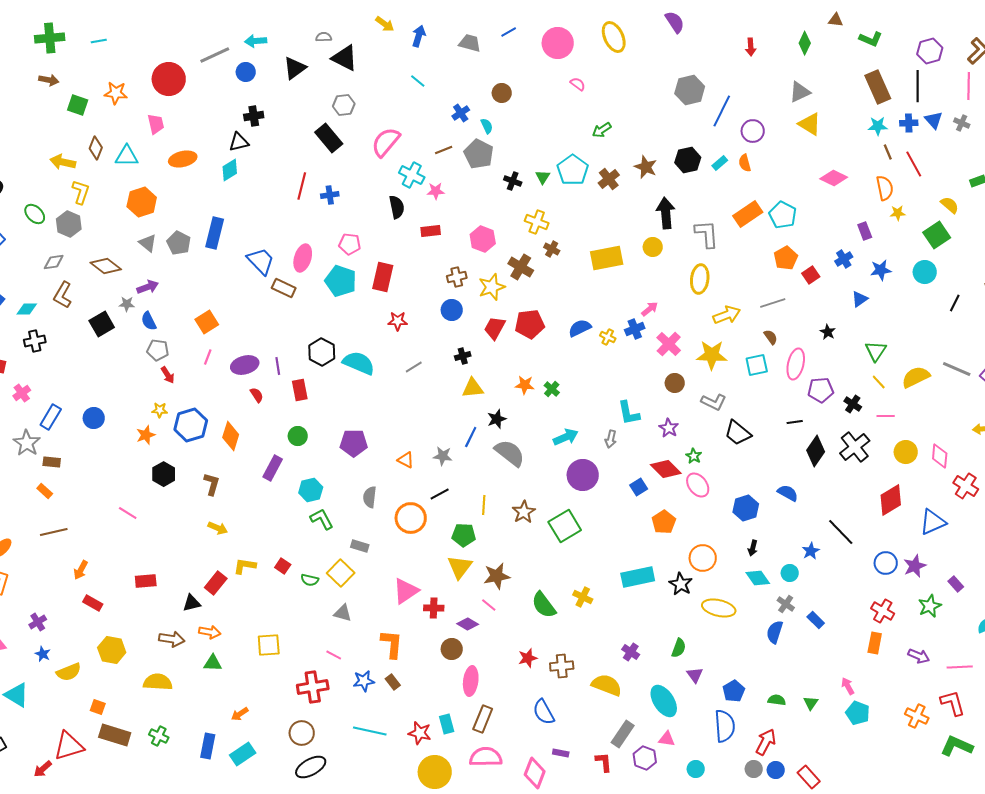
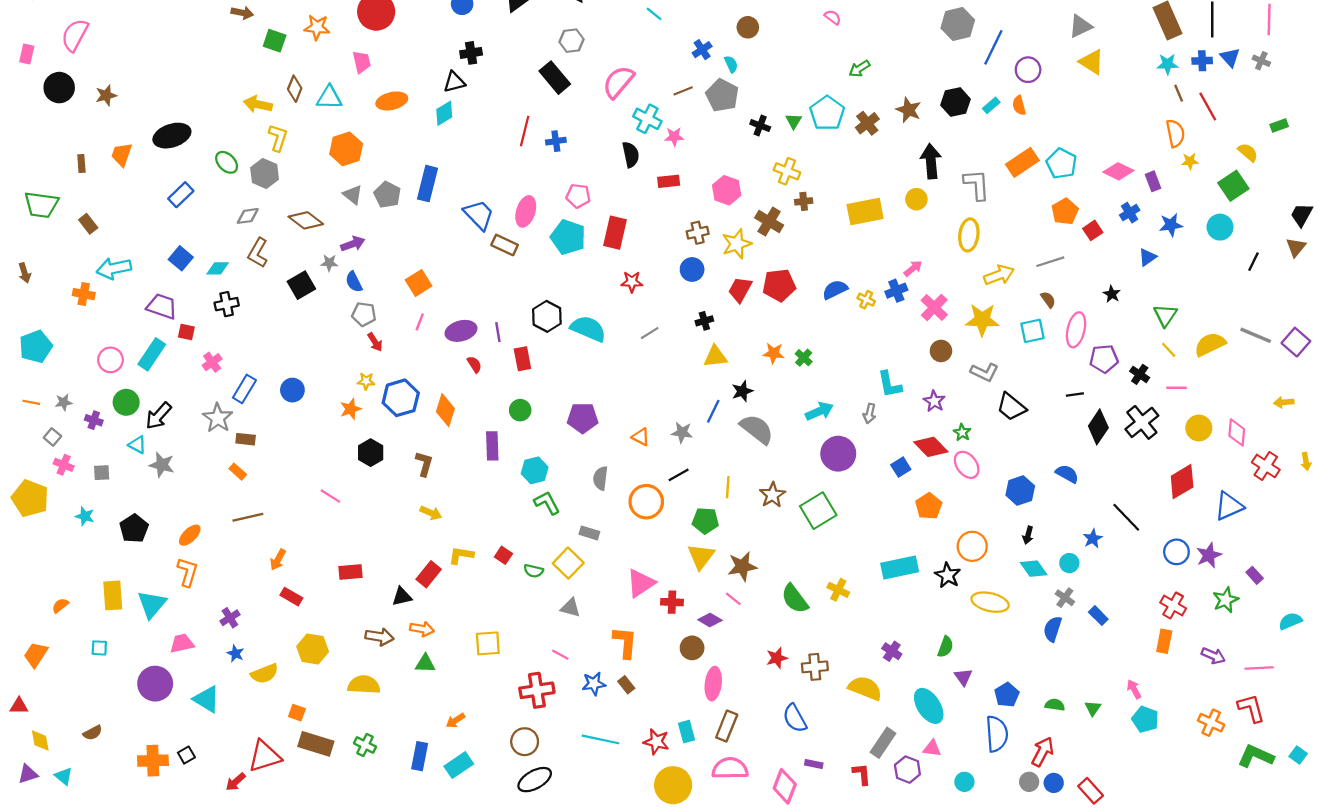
pink diamond: (834, 178) -> (1118, 171), moved
brown cross: (552, 249) -> (804, 201), turned -35
purple rectangle: (273, 468) -> (492, 446), turned -30

